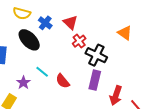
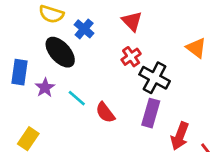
red triangle: (70, 22) -> (132, 21), moved
purple star: (23, 83) -> (45, 88), moved

